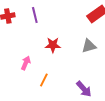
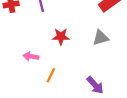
pink arrow: (26, 63) -> (31, 56), turned -104

